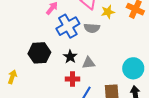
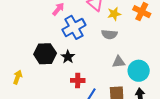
gray semicircle: (92, 28) -> (109, 34), moved
black star: (70, 57) -> (68, 57), moved
gray triangle: (89, 63) -> (119, 62), moved

